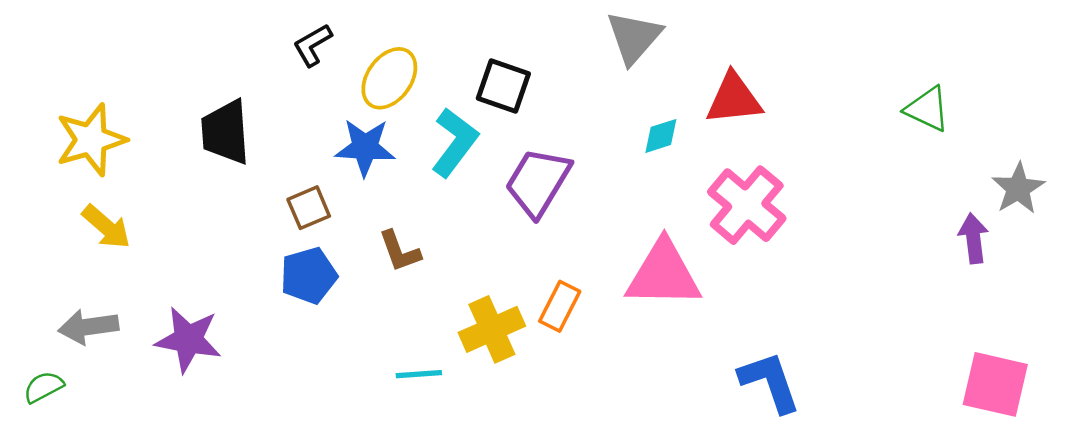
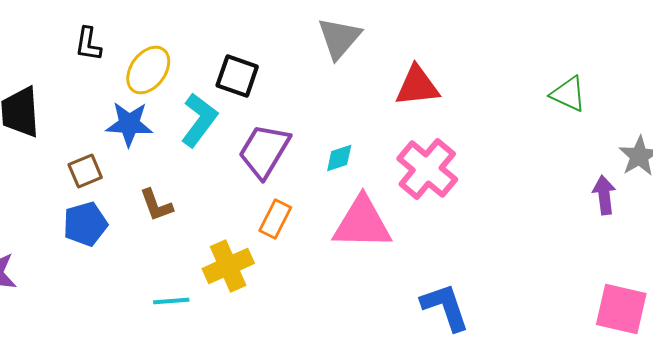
black L-shape: (313, 45) -> (88, 44), turned -51
cyan diamond: (661, 136) -> (339, 158), moved
orange rectangle: (560, 306) -> (275, 219), moved

